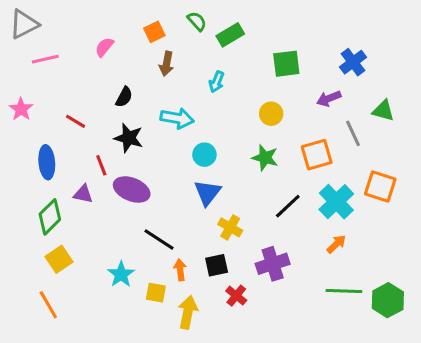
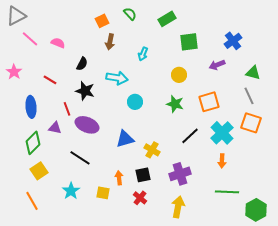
green rectangle: (230, 35) -> (167, 19), moved
pink semicircle: (104, 47) -> (58, 43), moved, turned 72
pink line: (45, 59) -> (30, 39), turned 54
gray line: (353, 133) -> (249, 96), moved
blue triangle: (207, 193) -> (125, 139), moved, turned 36
black line: (159, 240) -> (80, 158), moved
orange arrow: (336, 244) -> (222, 161), turned 136
cyan star: (121, 274) -> (71, 191), moved
red cross: (236, 296) -> (140, 198), moved
green hexagon: (388, 300) -> (256, 210), moved
yellow arrow: (188, 312) -> (178, 207), moved

